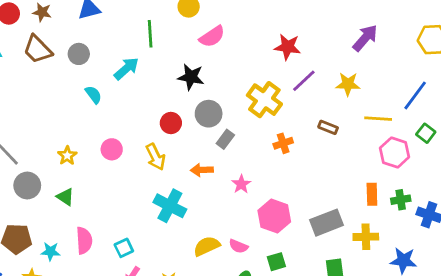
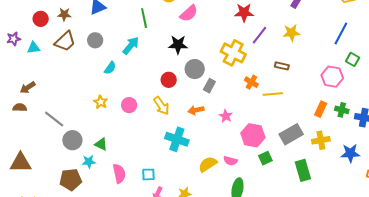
brown trapezoid: (38, 49) -> (65, 41), turned -80
cyan semicircle: (93, 95) -> (110, 68), turned 80
yellow line: (378, 119) -> (273, 94), moved
orange cross: (283, 143) -> (251, 82), turned -32
yellow star: (67, 156) -> (101, 102), moved
orange rectangle: (372, 194) -> (321, 109), turned 35
green cross: (401, 200) -> (342, 110), turned 32
cyan square: (124, 248) -> (148, 174), turned 32
cyan star: (50, 251) -> (89, 162), moved
green square: (276, 262) -> (265, 158), moved

